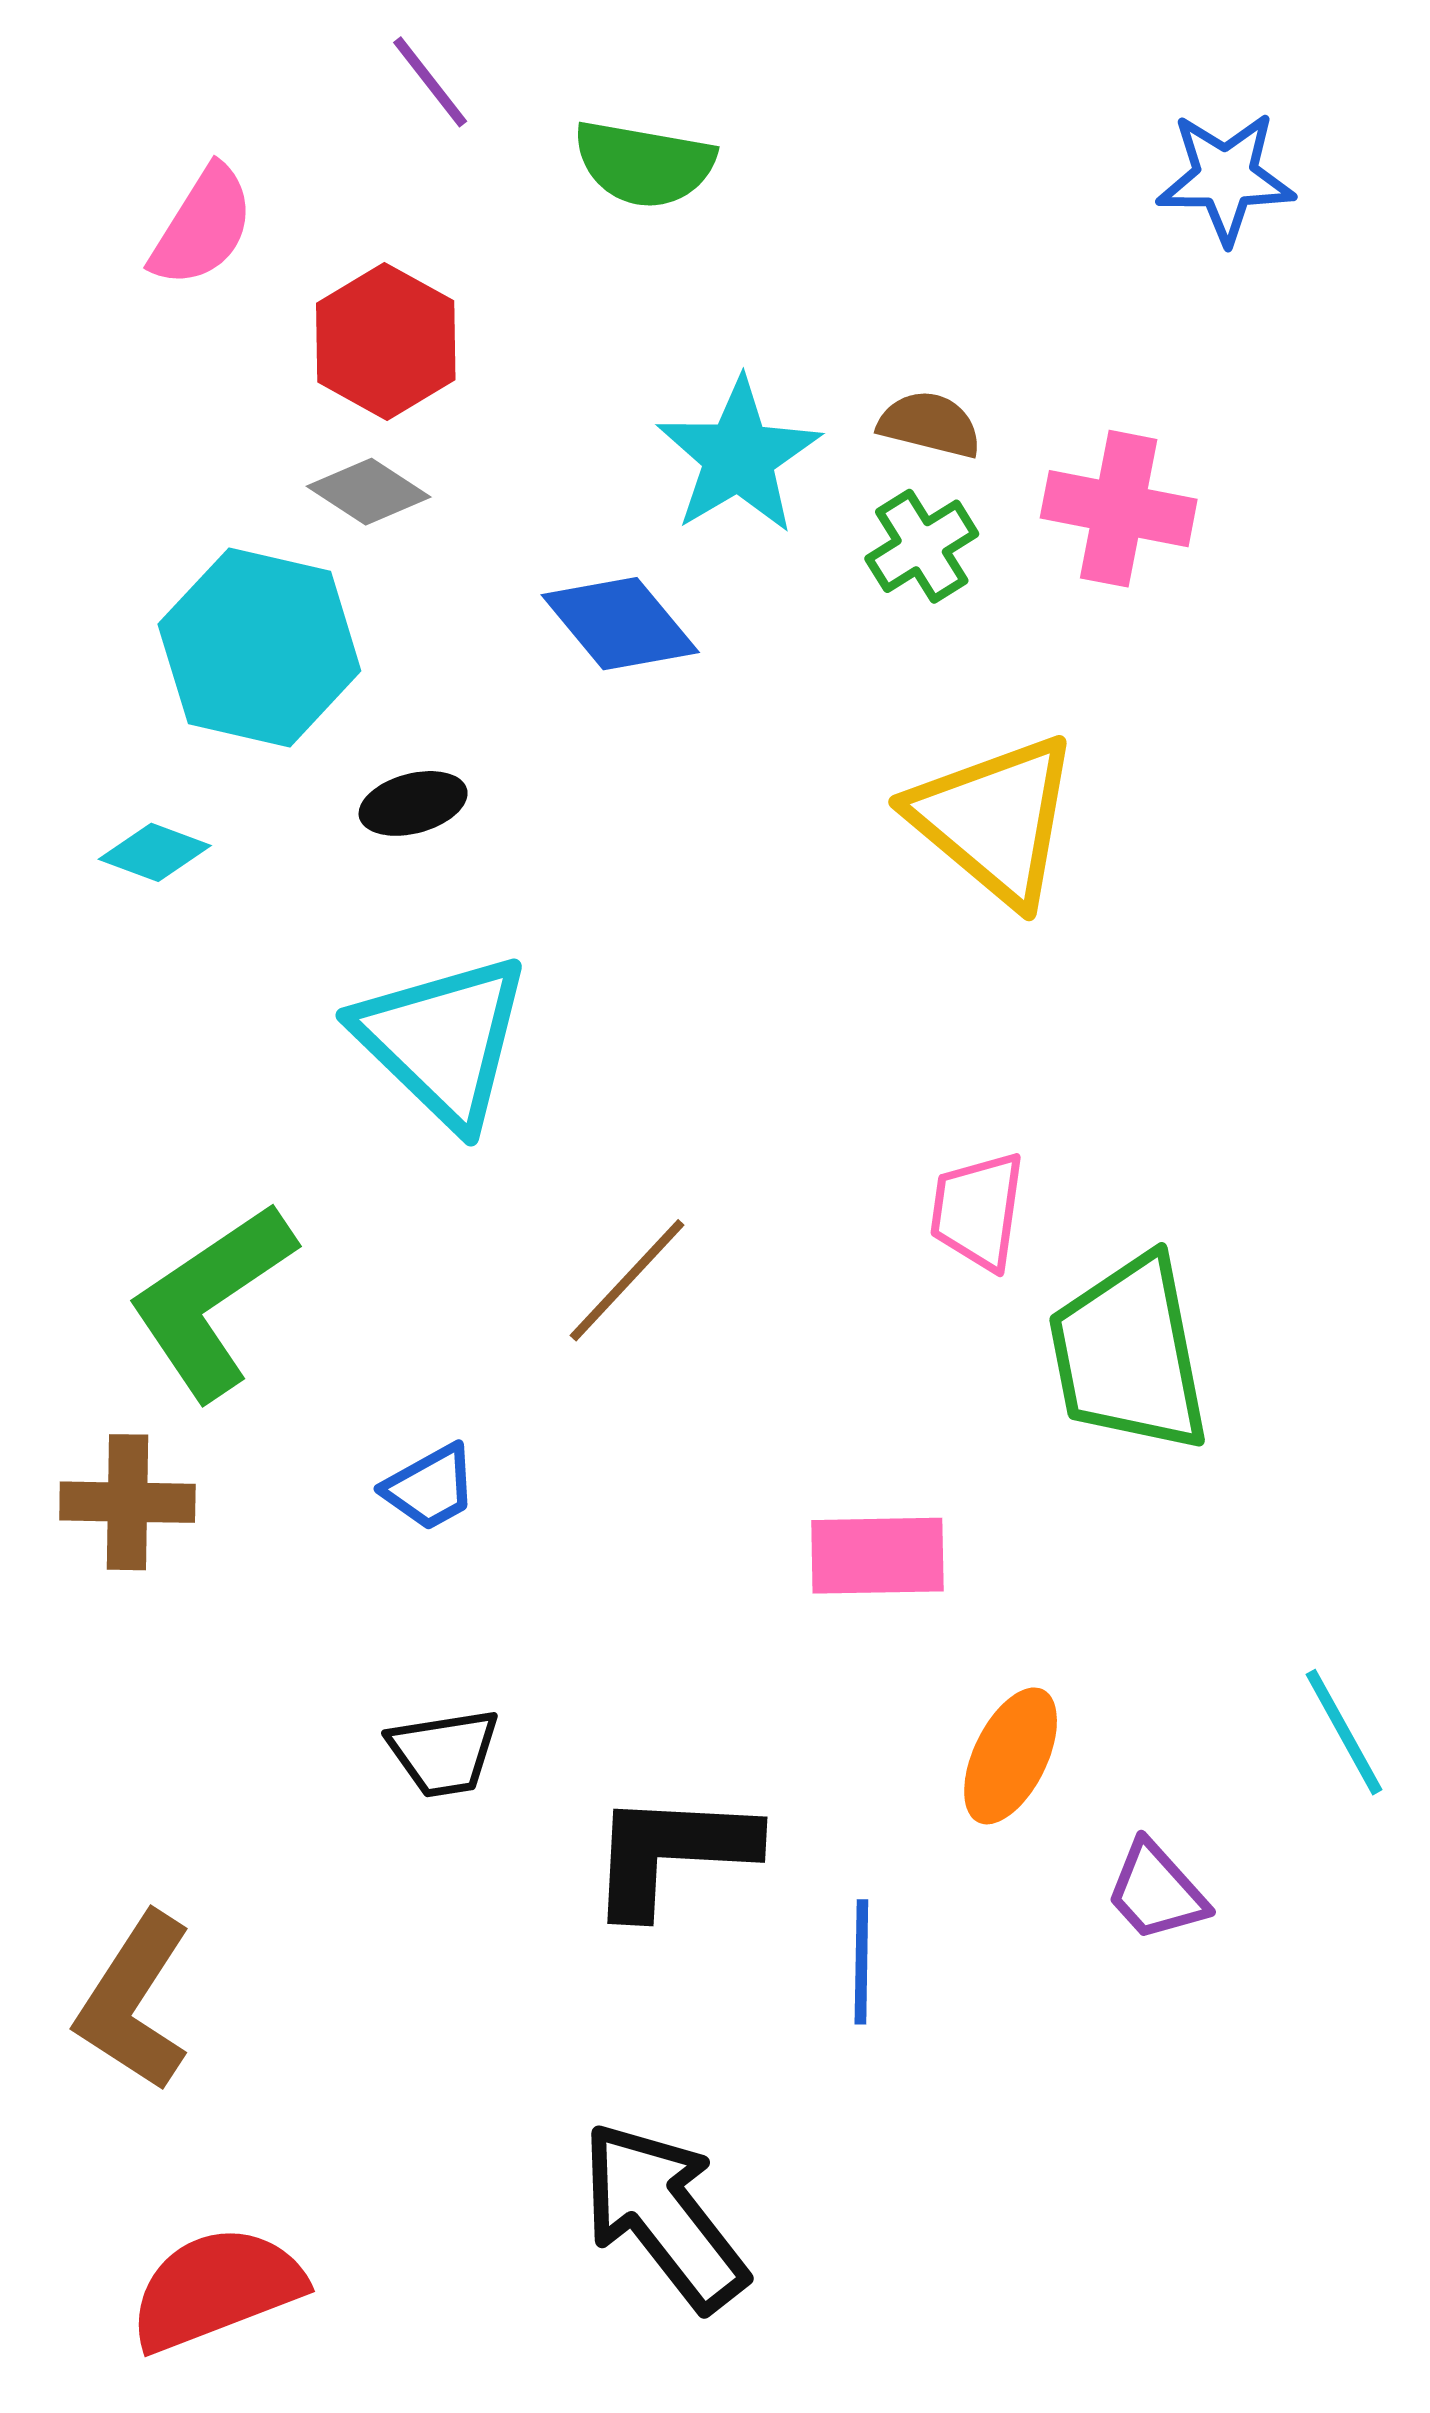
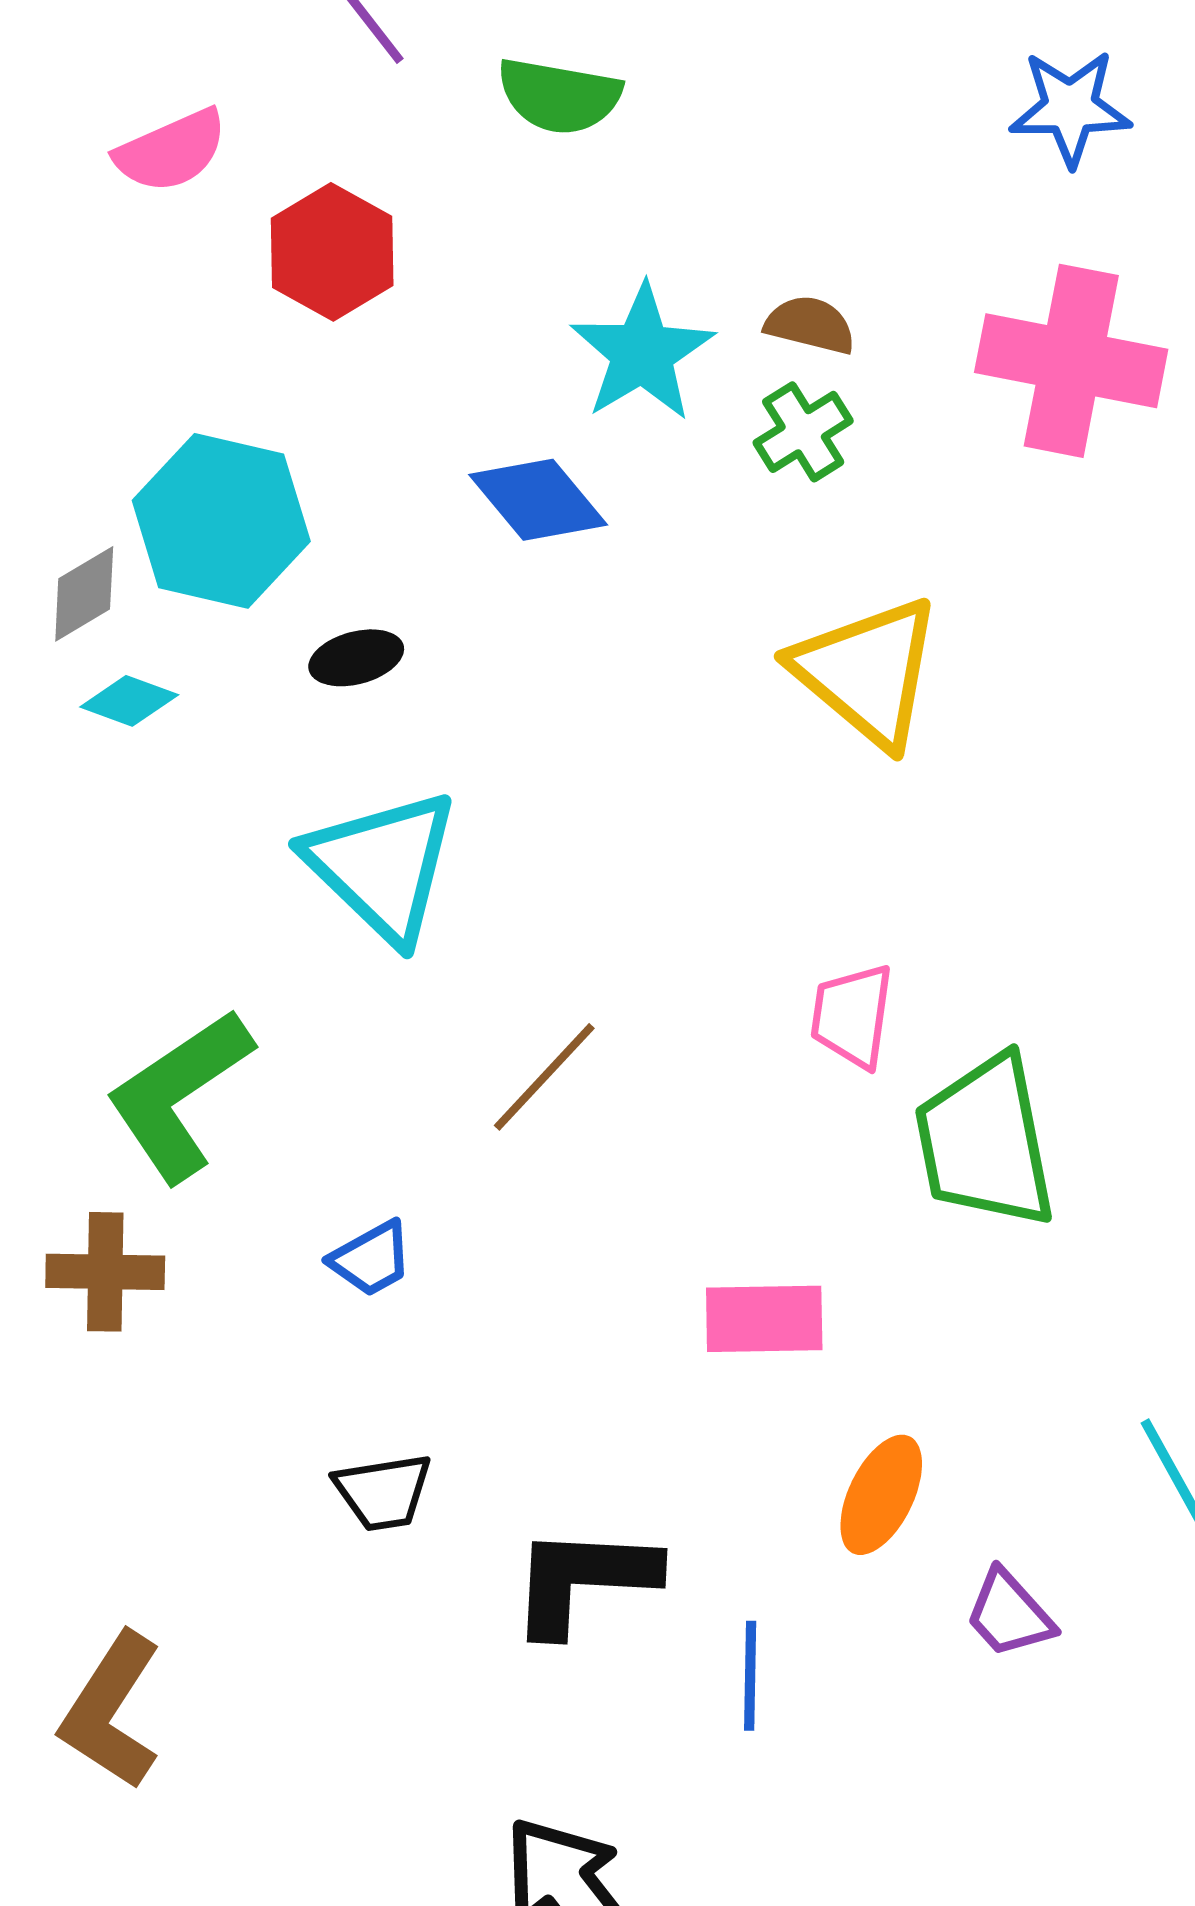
pink semicircle: (203, 226) -> (171, 151), turned 34
gray diamond: (369, 492) -> (84, 594), moved, turned -64
pink cross: (1119, 509) -> (1071, 361), moved, size x1.4

